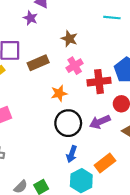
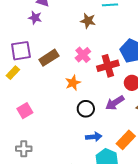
brown star: (69, 39) -> (88, 21), moved
black circle: (68, 123) -> (86, 109), size x0.7
blue arrow: (72, 154) -> (94, 137), turned -105

